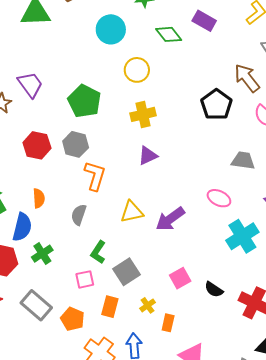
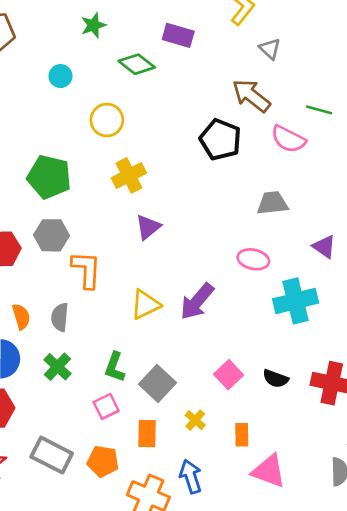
cyan circle: (111, 29) -> (60, 76), size x0.6
gray semicircle: (79, 215) -> (60, 317), moved
cyan cross: (242, 236) -> (296, 301), turned 32
green cross: (42, 254) -> (57, 367), moved
orange rectangle: (168, 323) -> (242, 435), moved

